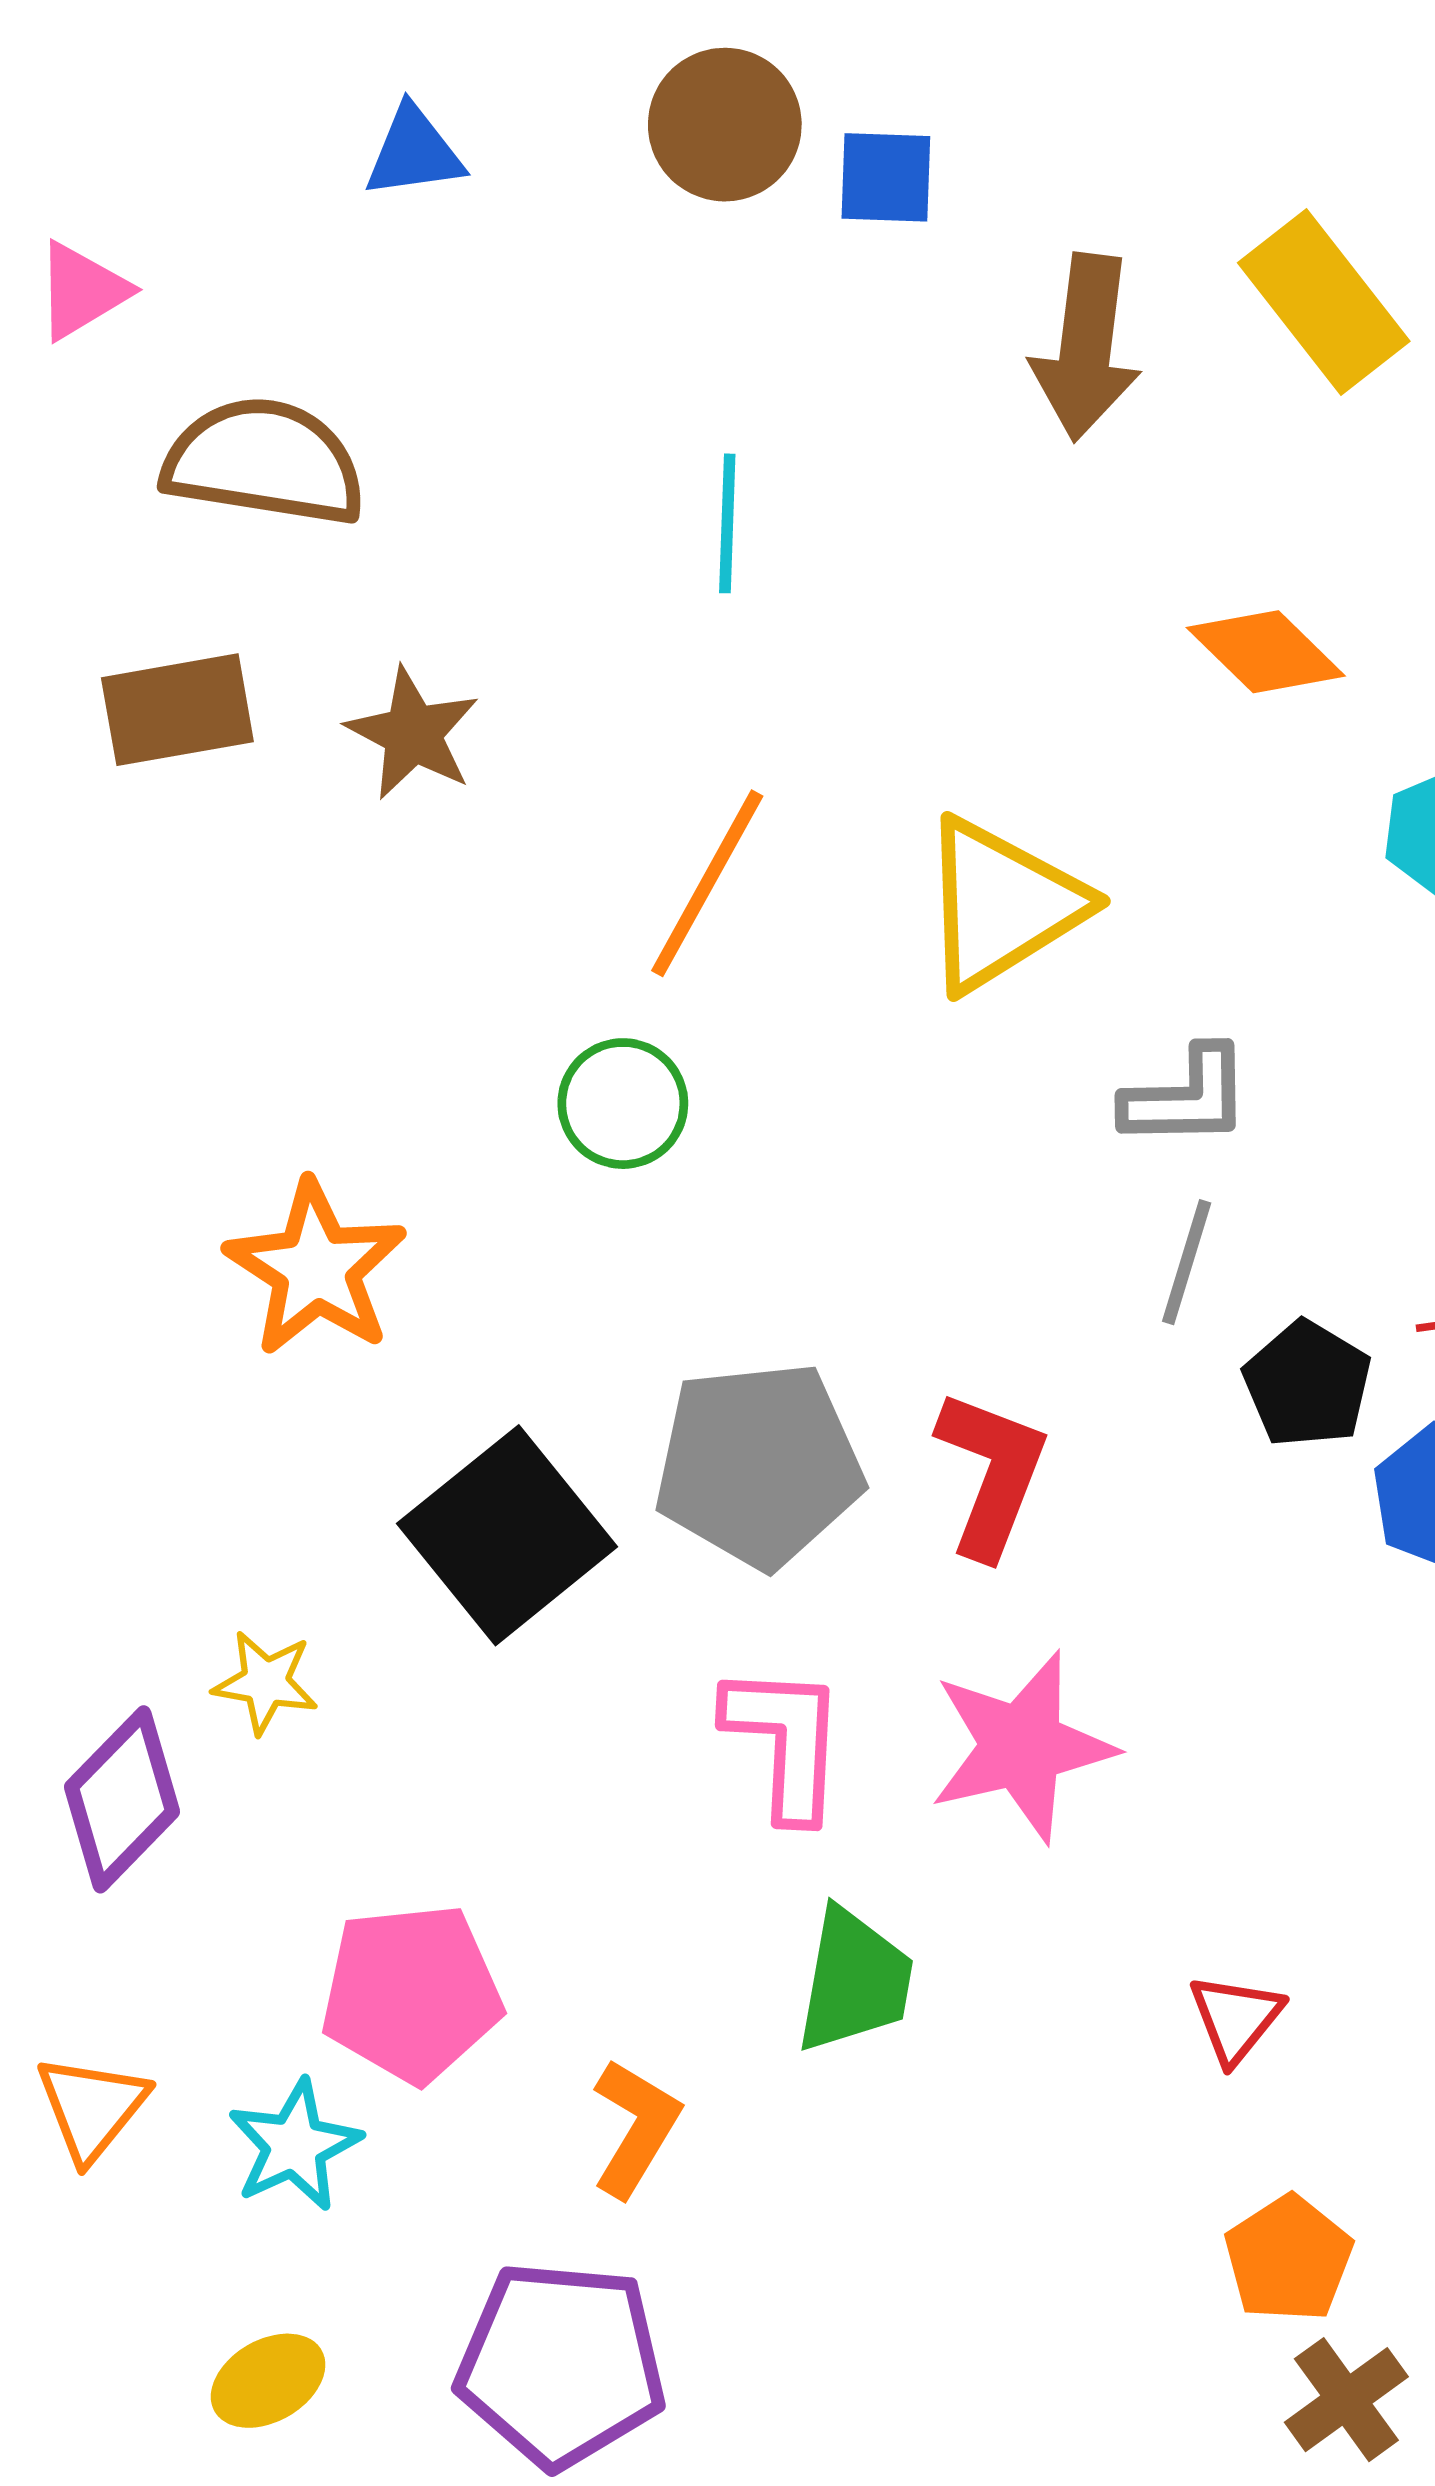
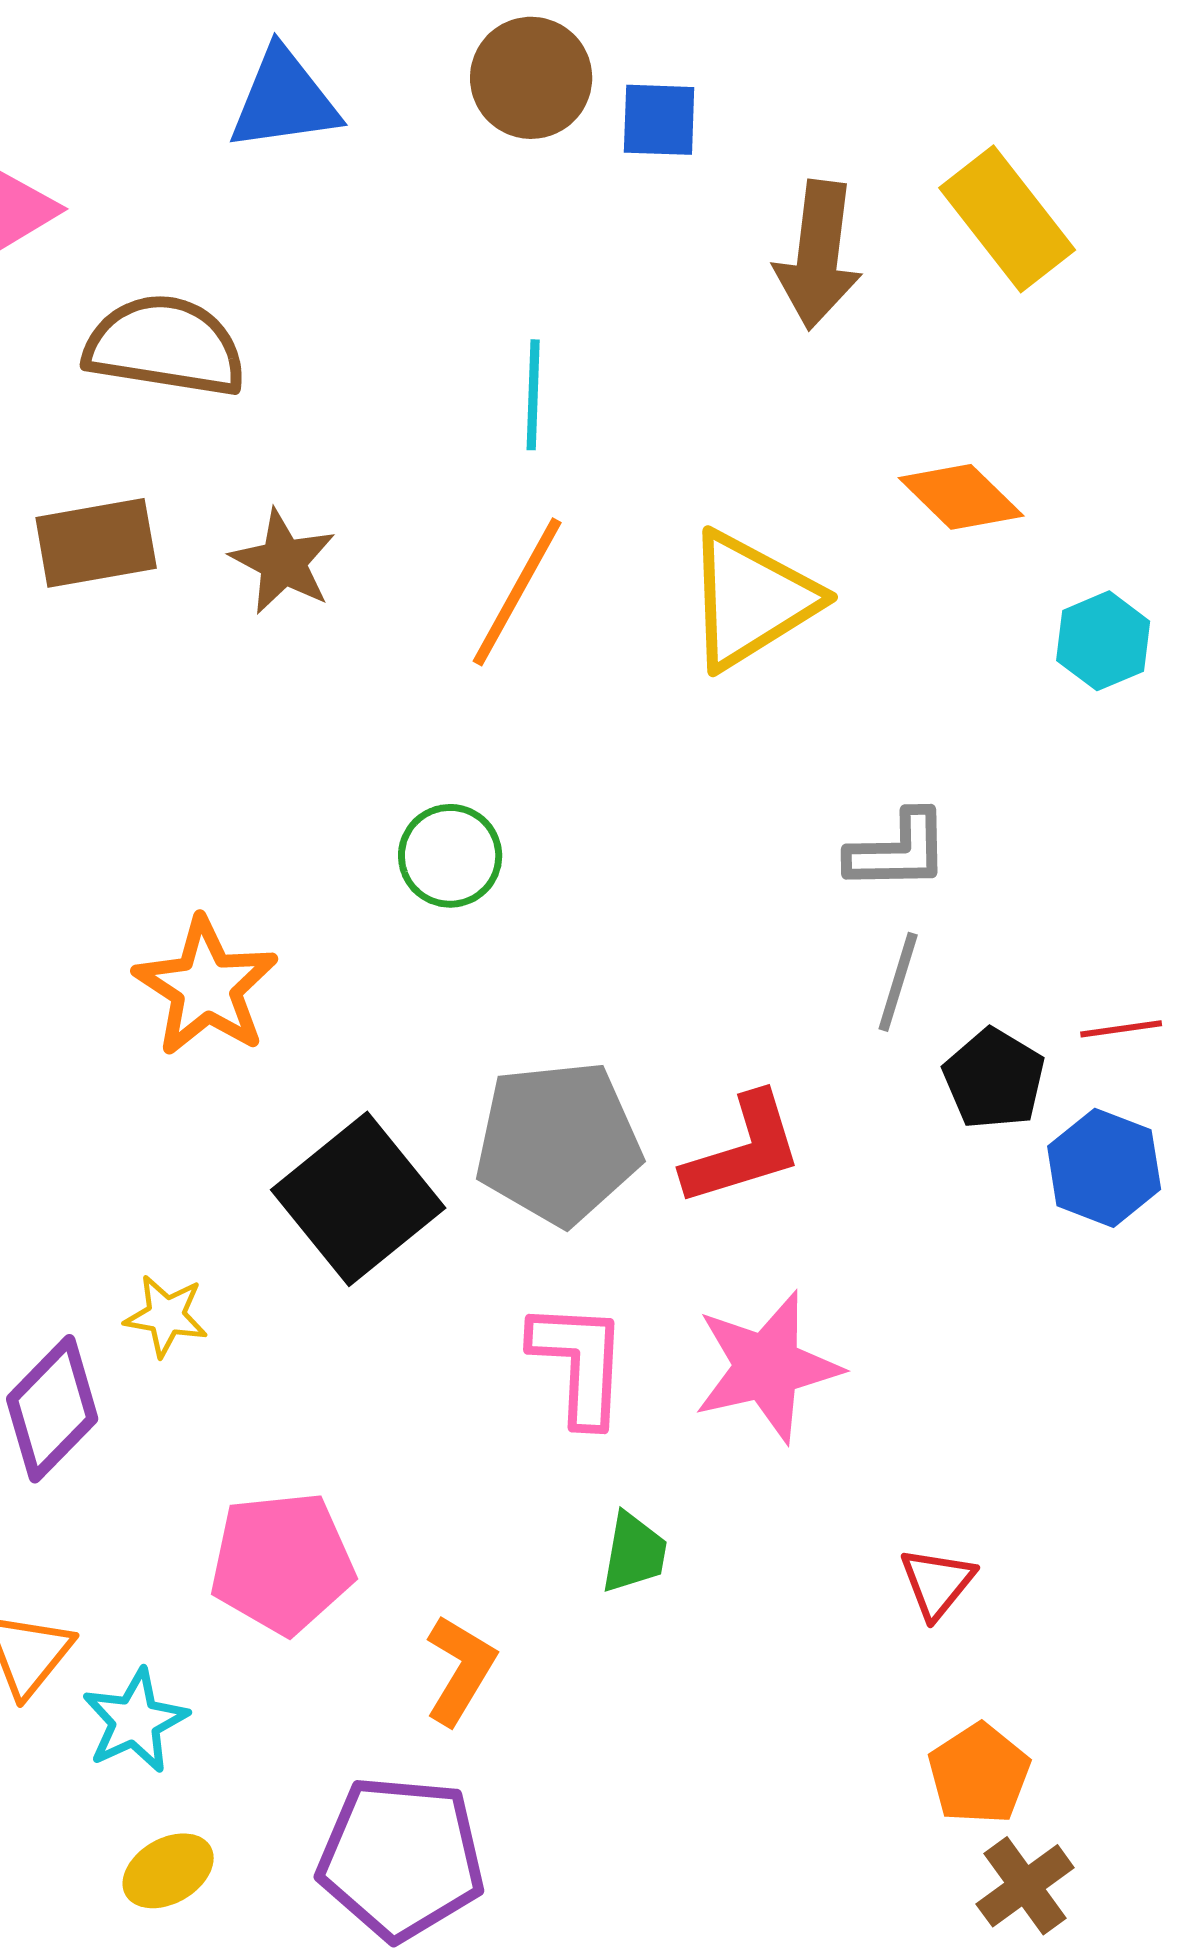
blue triangle: (414, 152) -> (284, 100), size x1.4
orange line: (707, 883) -> (517, 592), moved
yellow triangle: (1002, 905) -> (751, 600), moved
red L-shape: (992, 1473) -> (743, 1150), turned 52
green trapezoid: (854, 1981) -> (634, 1553), size x0.7
cyan star: (294, 2145) -> (135, 1721), moved

